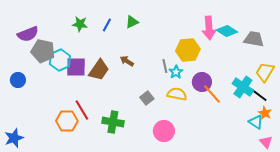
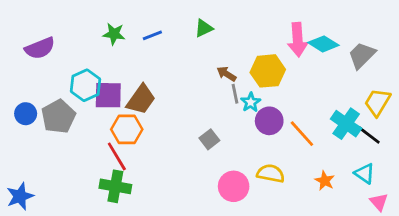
green triangle: (132, 22) -> (204, 28), moved
blue line: (107, 25) -> (152, 35), turned 40
gray trapezoid: (254, 39) -> (362, 55), turned -55
gray pentagon: (43, 51) -> (58, 117), moved, turned 30
brown arrow: (127, 61) -> (226, 74), moved
purple circle: (202, 82) -> (269, 121), moved
yellow semicircle: (177, 94) -> (271, 174), moved
orange star: (265, 113) -> (325, 181), moved
orange hexagon: (67, 121) -> (127, 129), moved
green cross: (113, 122) -> (115, 186), moved

